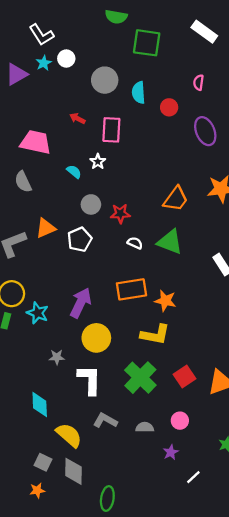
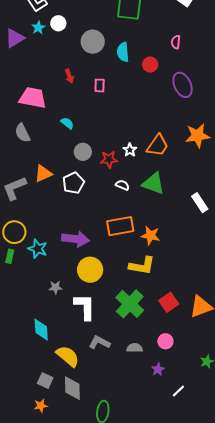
red arrow: (77, 118) -> (69, 76), turned -136
pink rectangle: (111, 130) -> (100, 85), size x0.6
white star: (98, 161) -> (130, 150), moved
purple arrow: (81, 303) -> (75, 239), turned 72

